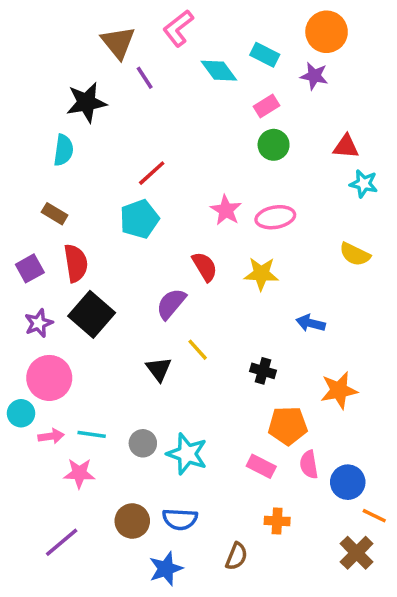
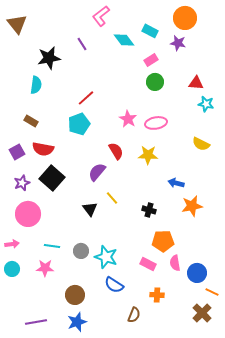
brown triangle: (118, 42) -> (17, 24), moved
red semicircle: (76, 263) -> (43, 149), turned 110
orange star: (339, 390) -> (192, 206), moved
cyan circle: (21, 413) -> (12, 269), moved
pink arrow: (51, 436) -> (12, 244), moved
blue semicircle: (180, 519) -> (114, 285), moved, turned 30
purple line: (62, 542) -> (36, 322), moved, turned 30
blue star: (166, 569) -> (77, 322), moved

